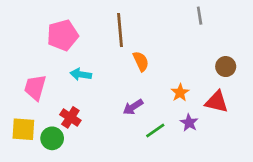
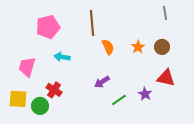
gray line: (200, 16) -> (165, 13), moved
brown circle: (226, 67) -> (162, 47), moved
orange star: (180, 93) -> (138, 47), moved

